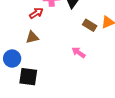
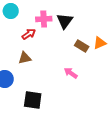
black square: (28, 77) -> (33, 100), moved

